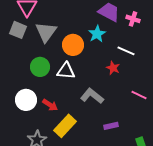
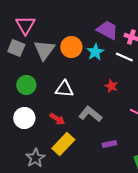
orange circle: (73, 45) -> (71, 47), moved
white line: (126, 51) -> (124, 57), moved
green circle: (40, 67) -> (26, 85), moved
red arrow: (50, 105) -> (57, 119), moved

